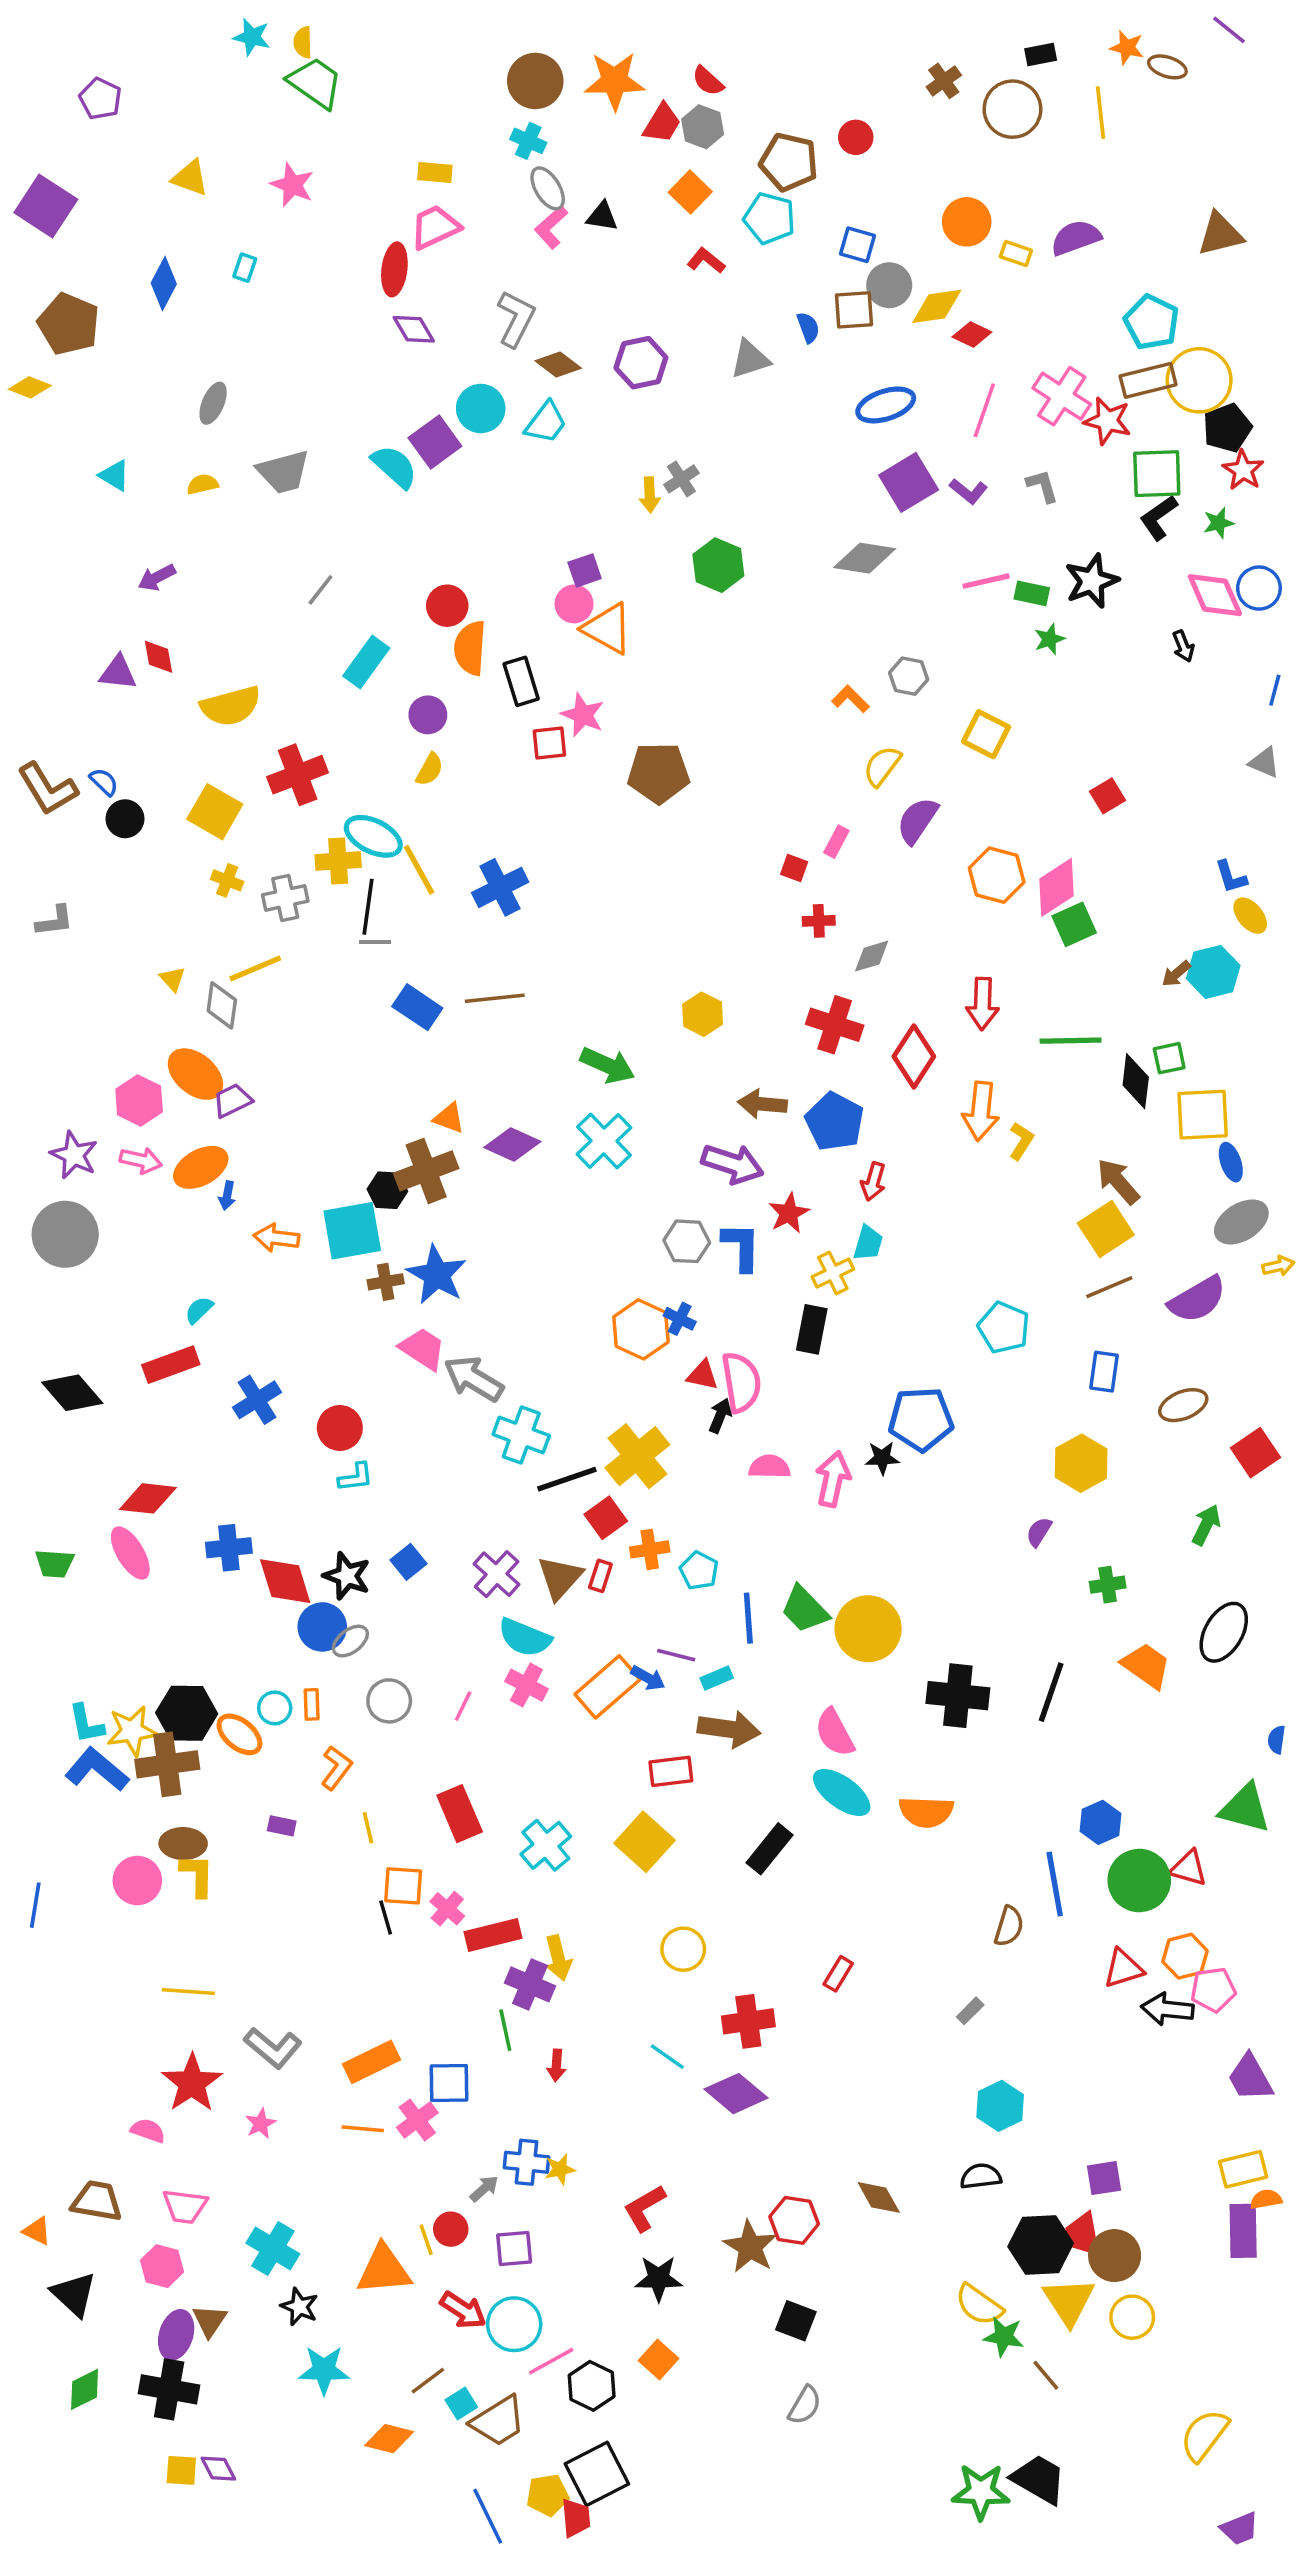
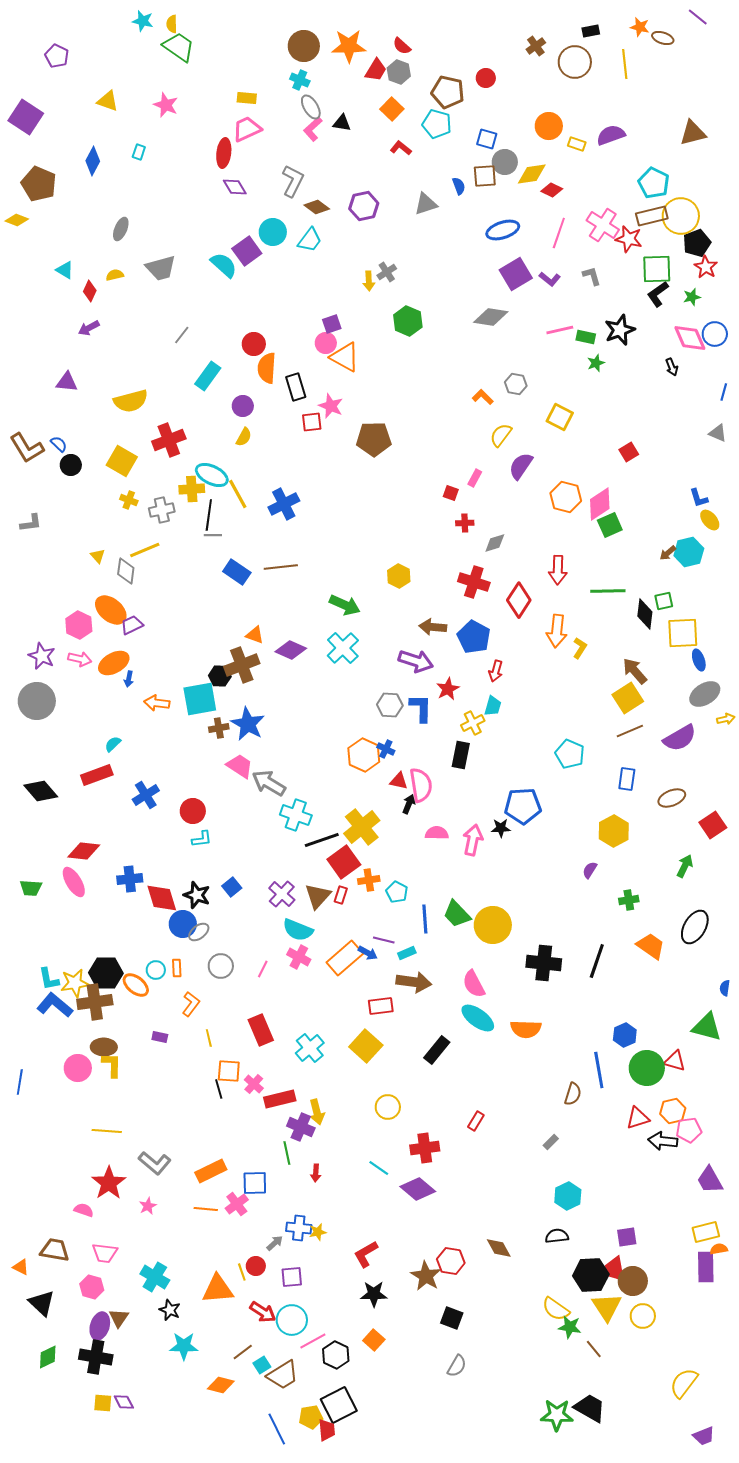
red diamond: (158, 657) -> (90, 291), moved, turned 35
red square: (606, 1518) -> (344, 862), size x1.4

